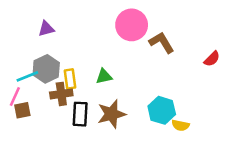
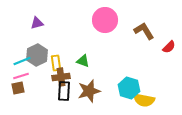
brown L-shape: (162, 43) -> (144, 31), moved
green triangle: (104, 76) -> (83, 61), turned 32
brown cross: (61, 94) -> (61, 77), moved
pink line: (15, 96) -> (21, 76), moved, turned 49
yellow semicircle: (181, 125) -> (144, 100), size x1.5

